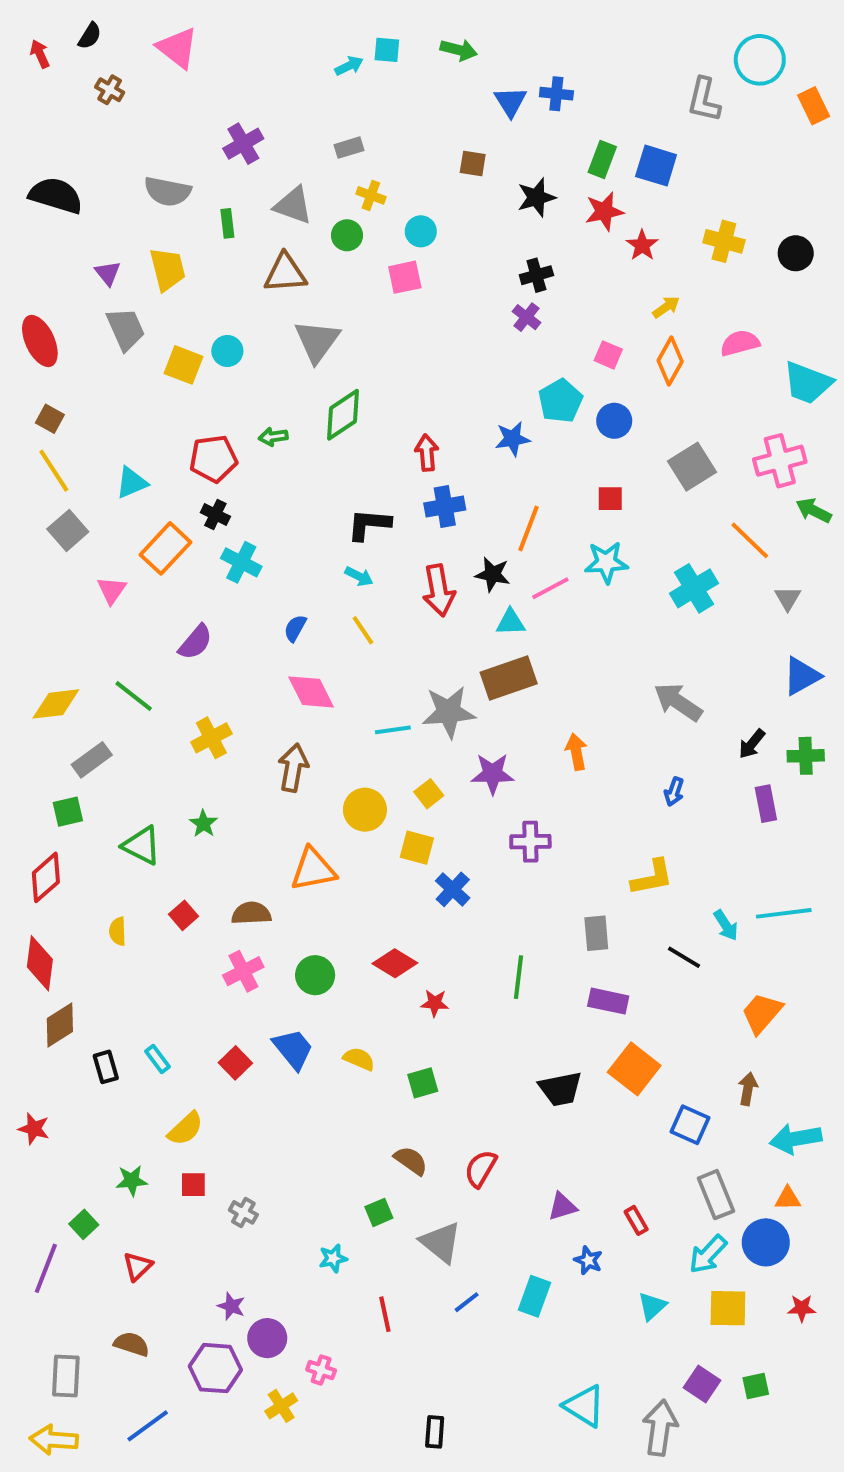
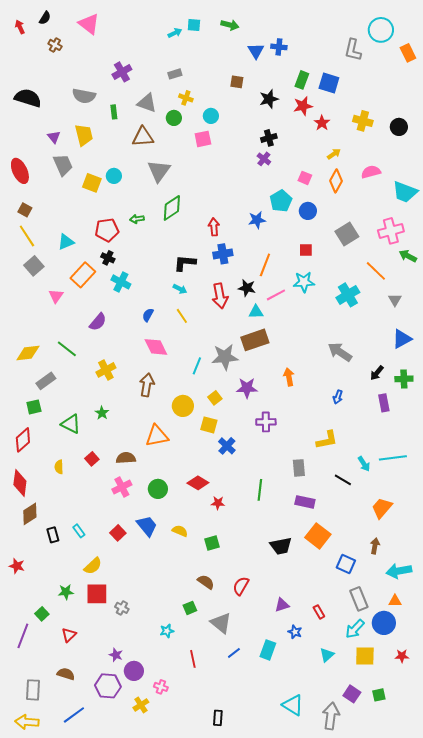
cyan line: (393, 730) -> (197, 366), turned -60
red square: (193, 1185) -> (97, 594), size x1.6

